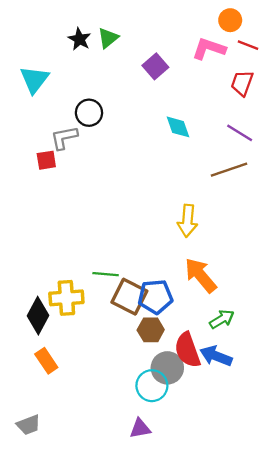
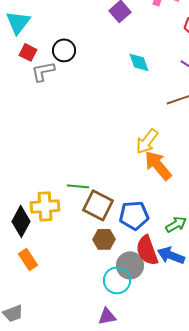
red square: (46, 160) -> (28, 52), moved, turned 36
yellow arrow: (187, 221) -> (147, 141), turned 32
orange arrow: (201, 275) -> (158, 165), moved
blue pentagon: (155, 297) -> (134, 215), moved
brown hexagon: (151, 330) -> (104, 239), moved

